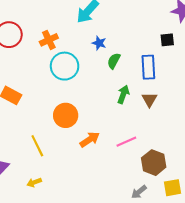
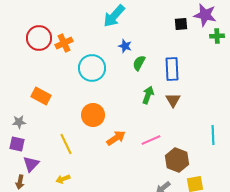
orange cross: (49, 40) -> (64, 43), moved
black square: (167, 40) -> (181, 24), moved

